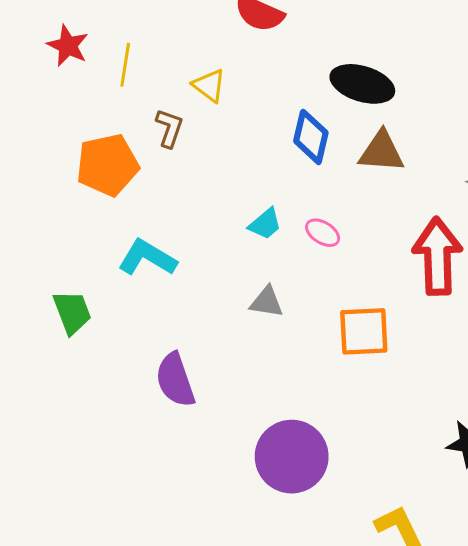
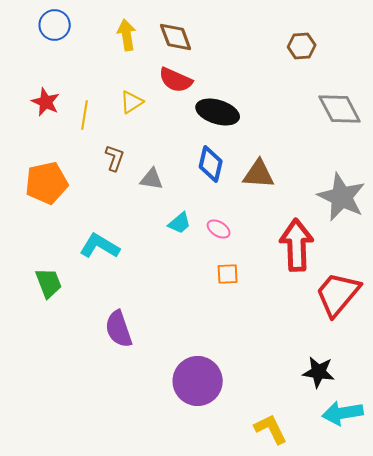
black ellipse: (362, 84) -> (218, 112), moved
yellow triangle: (209, 85) -> (132, 102), moved, turned 50
orange pentagon: (108, 165) -> (47, 183), moved
gray triangle: (267, 302) -> (152, 179), moved
orange square: (364, 331) -> (228, 274), moved, size x0.6

